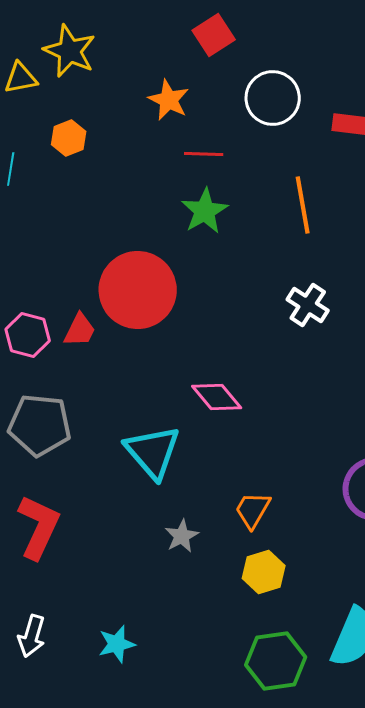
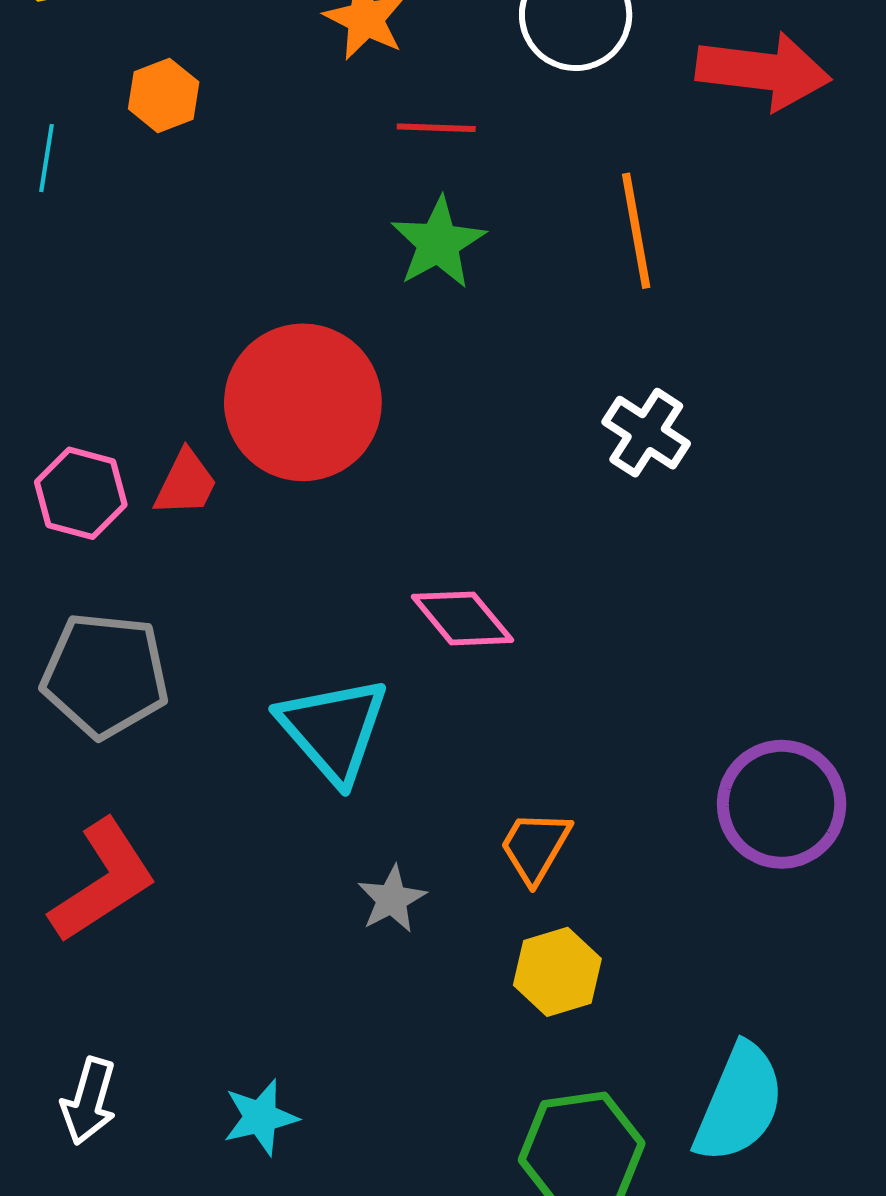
red L-shape: (39, 527) -> (103, 881), turned 32

